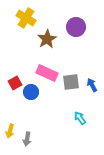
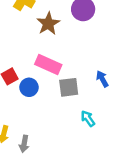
gray square: (71, 82) -> (69, 87), moved

